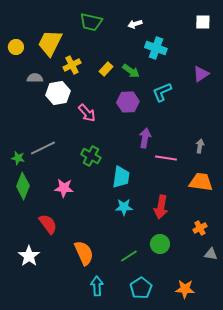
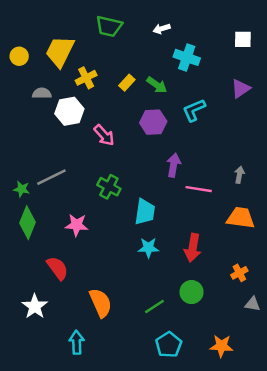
white square: (203, 22) -> (243, 39), moved
cyan arrow: (97, 286) -> (77, 342), moved

